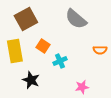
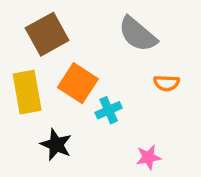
orange square: (43, 46) -> (78, 83), size x1.5
orange semicircle: (100, 50) -> (167, 83), moved

